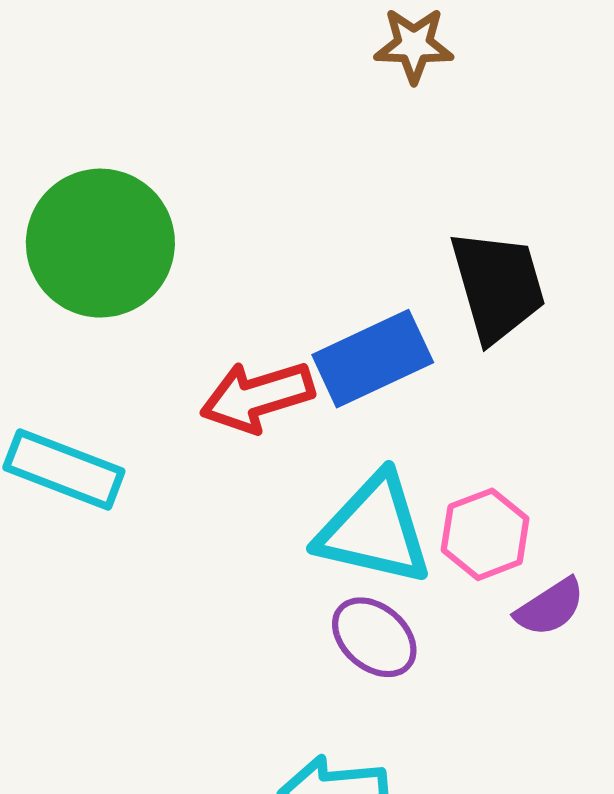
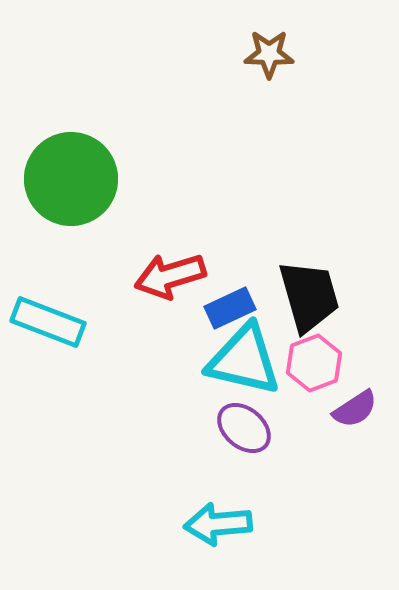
black trapezoid: (498, 286) -> (309, 296), moved
blue rectangle: (373, 359) -> (230, 308), moved, size x0.7

